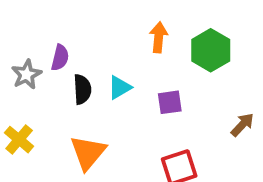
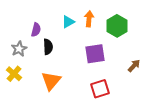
gray star: (26, 74) -> (19, 49), moved
cyan triangle: (120, 87) -> (68, 22), moved
purple square: (170, 102) -> (95, 54), size x1.5

